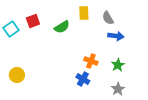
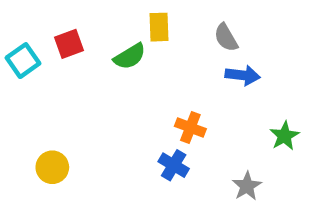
yellow rectangle: (84, 13) -> (159, 27), moved
green star: (118, 65) -> (284, 136), moved
yellow circle: (17, 75) -> (52, 167), moved

